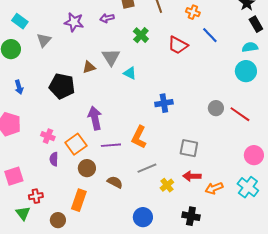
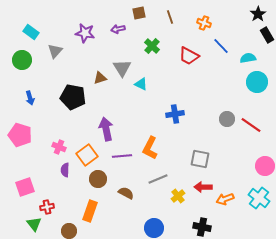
cyan semicircle: (250, 47) -> (248, 58), moved

